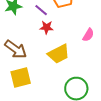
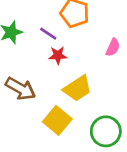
pink semicircle: (88, 35) -> (113, 47), moved
yellow square: (21, 77) -> (57, 120), moved, turned -30

